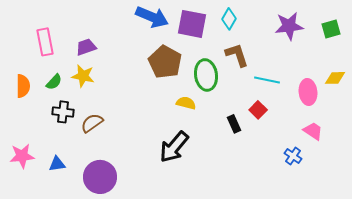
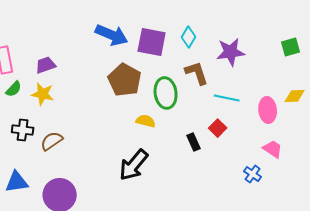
purple star: (289, 26) -> (231, 52), moved
green semicircle: (54, 82) -> (14, 89), moved
blue triangle: (57, 164) -> (17, 182), size x1.4

